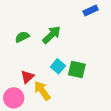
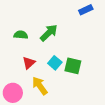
green semicircle: (22, 37) -> (21, 35), turned 32
red triangle: (27, 77) -> (29, 63), moved

